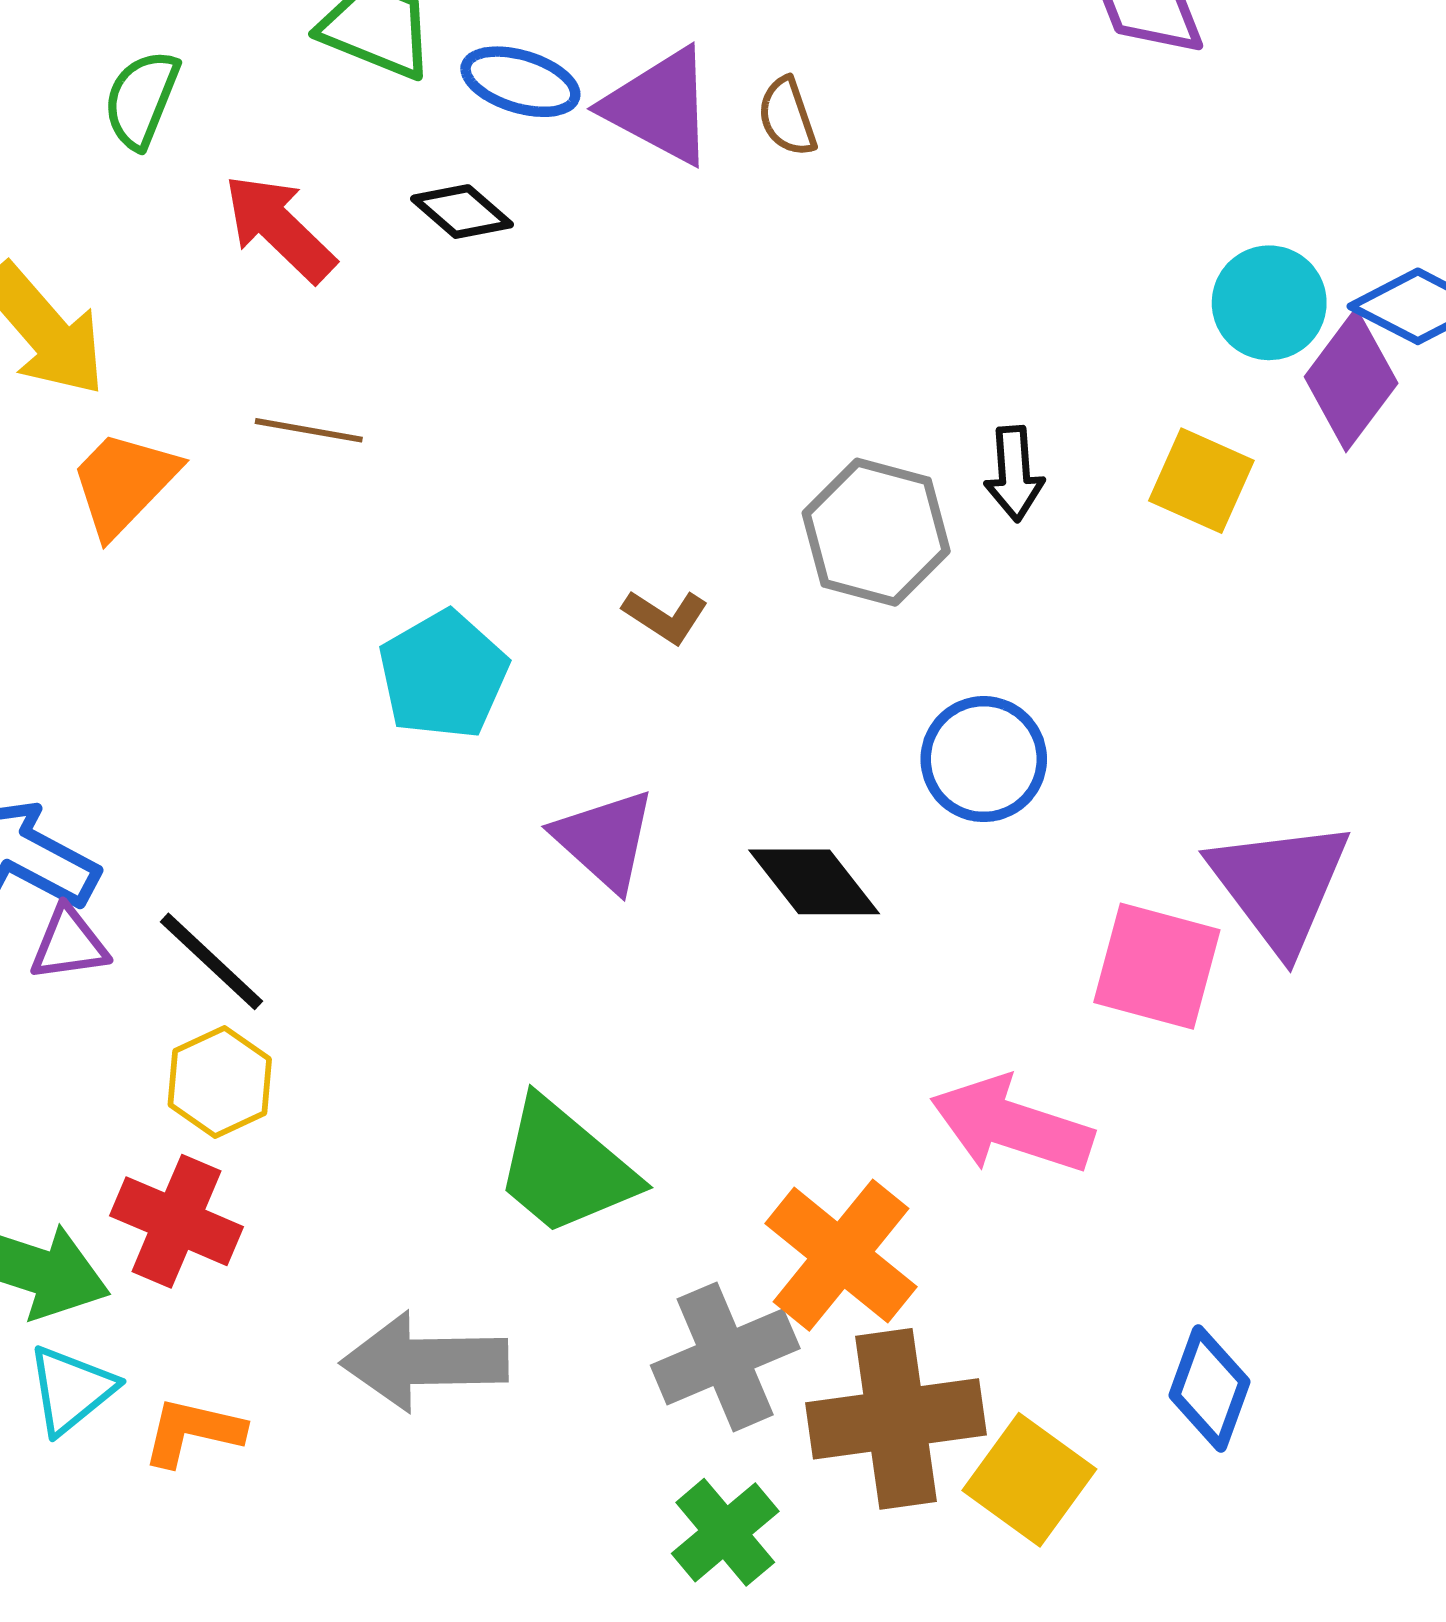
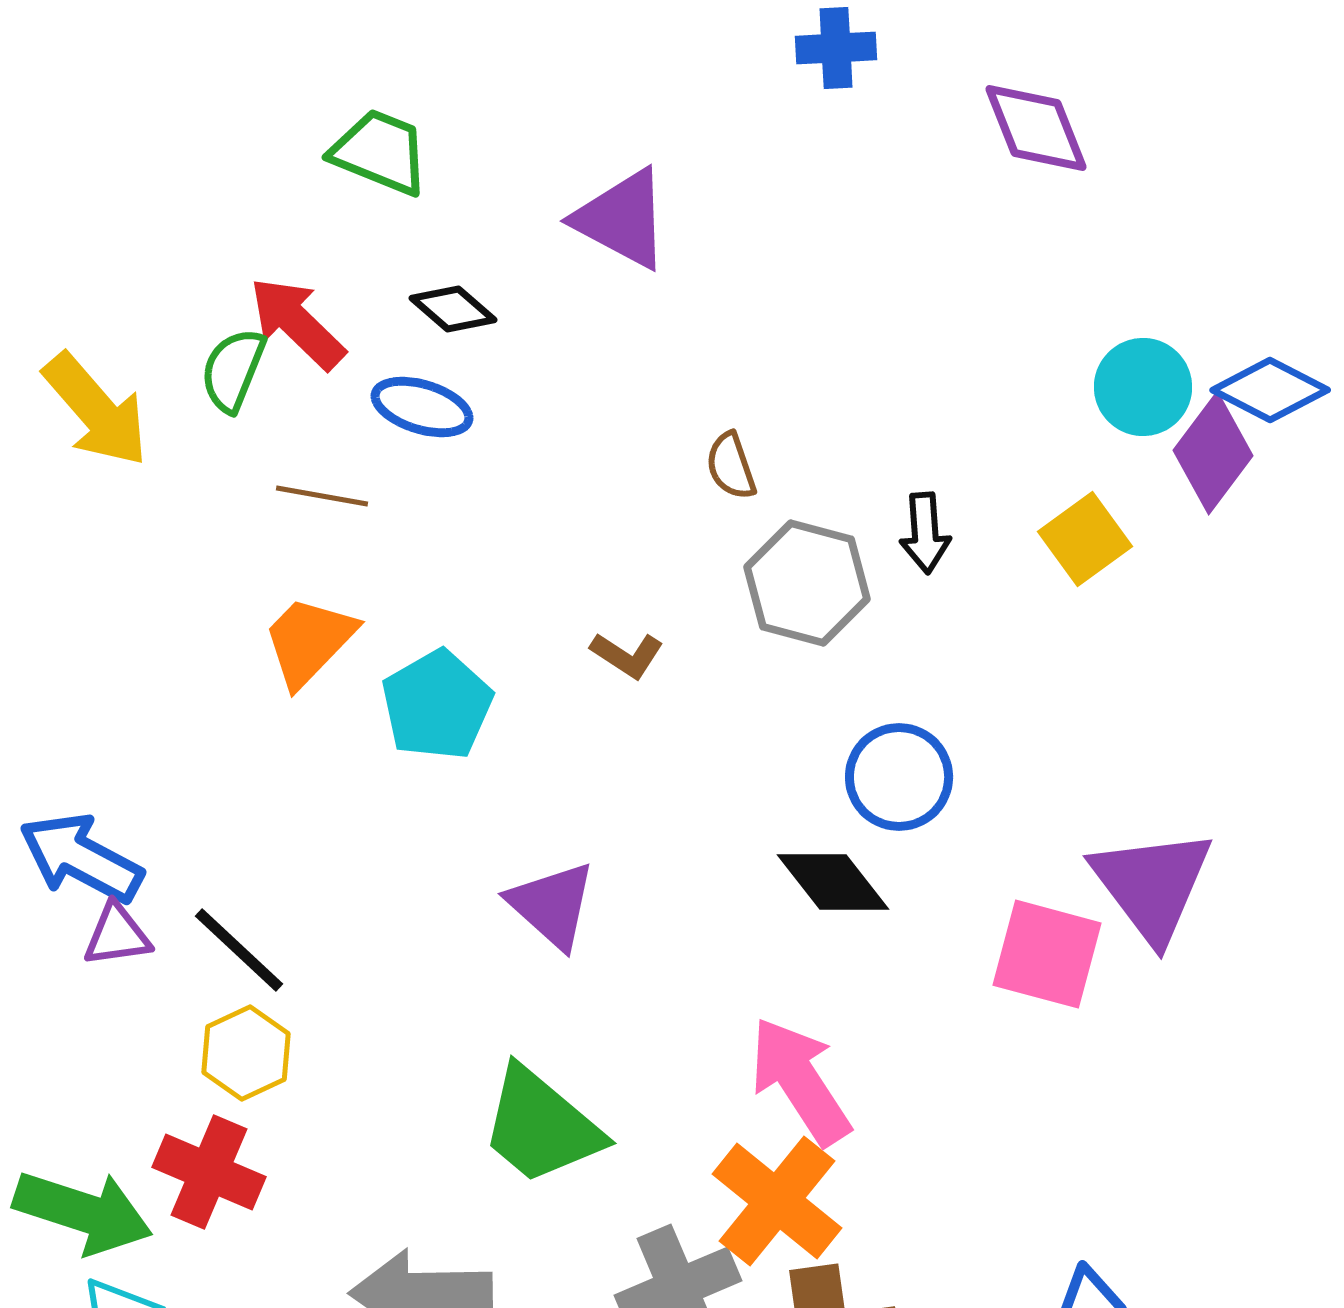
blue ellipse: (520, 82) -> (422, 407), moved
green semicircle: (141, 99) -> (233, 370), moved
brown semicircle: (787, 117) -> (731, 466), moved
yellow square: (1201, 481) -> (1085, 539), turned 30
orange trapezoid: (124, 483) -> (309, 641), moved
purple triangle: (605, 840) -> (552, 905), moved
black diamond: (814, 882) -> (833, 882), moved
pink arrow: (1012, 1125) -> (800, 1081), moved, turned 39

